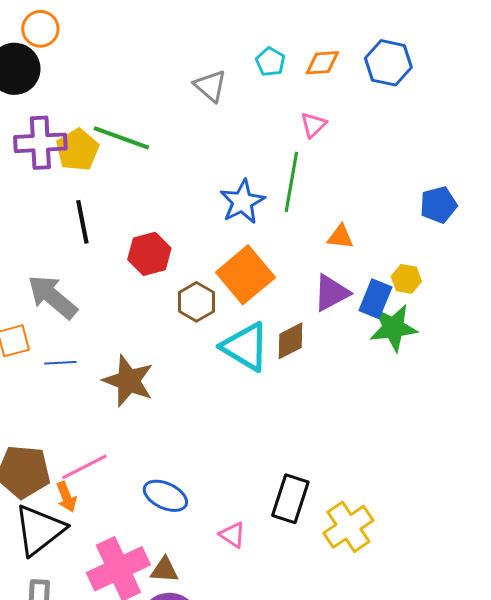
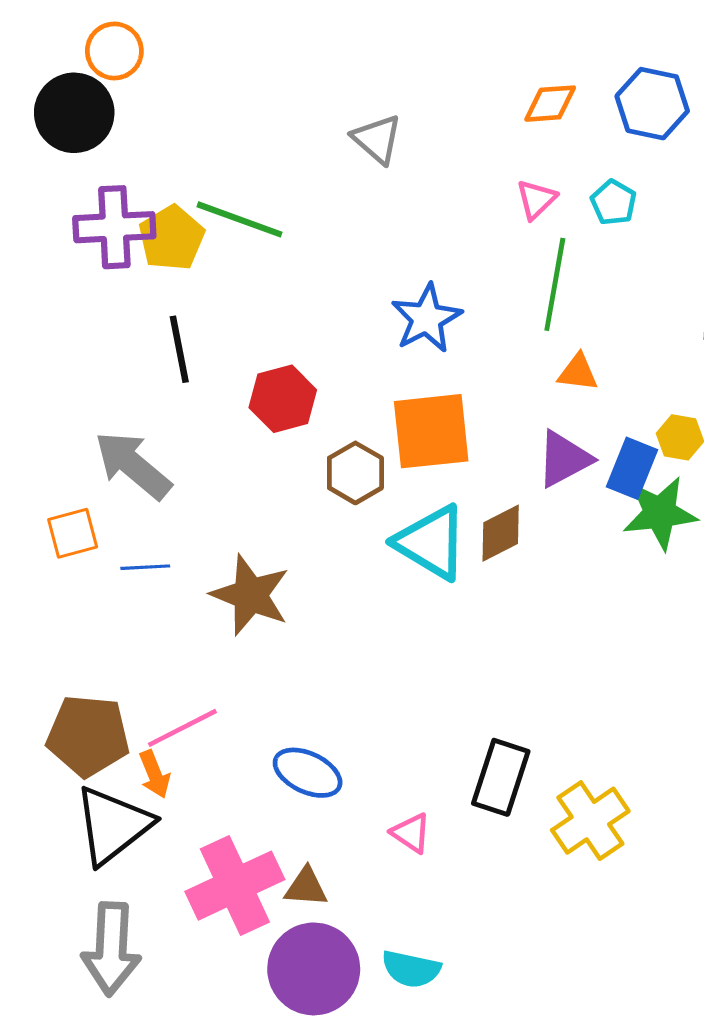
cyan pentagon: (270, 62) -> (614, 202), moved
green line: (291, 182) -> (555, 284), moved
orange square: (245, 275) -> (431, 431), turned 34

